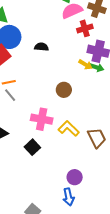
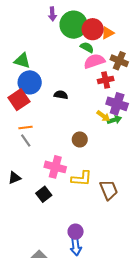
green arrow: (97, 67) -> (114, 120), turned -40
yellow L-shape: (69, 129) -> (81, 178), turned 135
purple circle: (75, 177) -> (76, 232), moved

